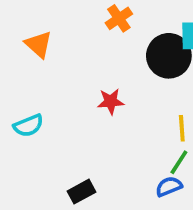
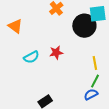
cyan semicircle: (28, 126) -> (31, 57), moved

